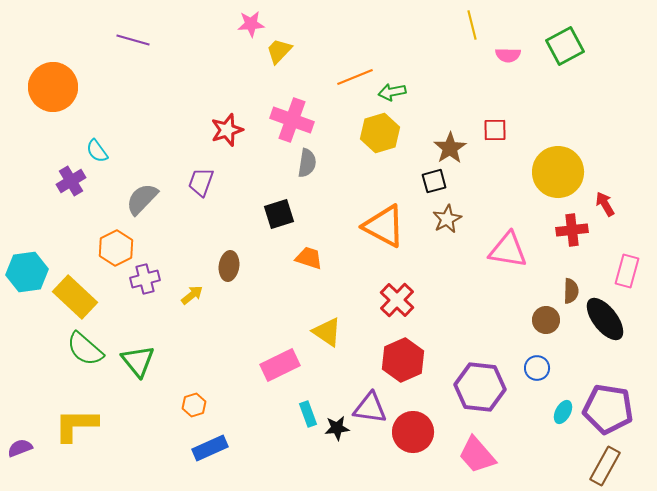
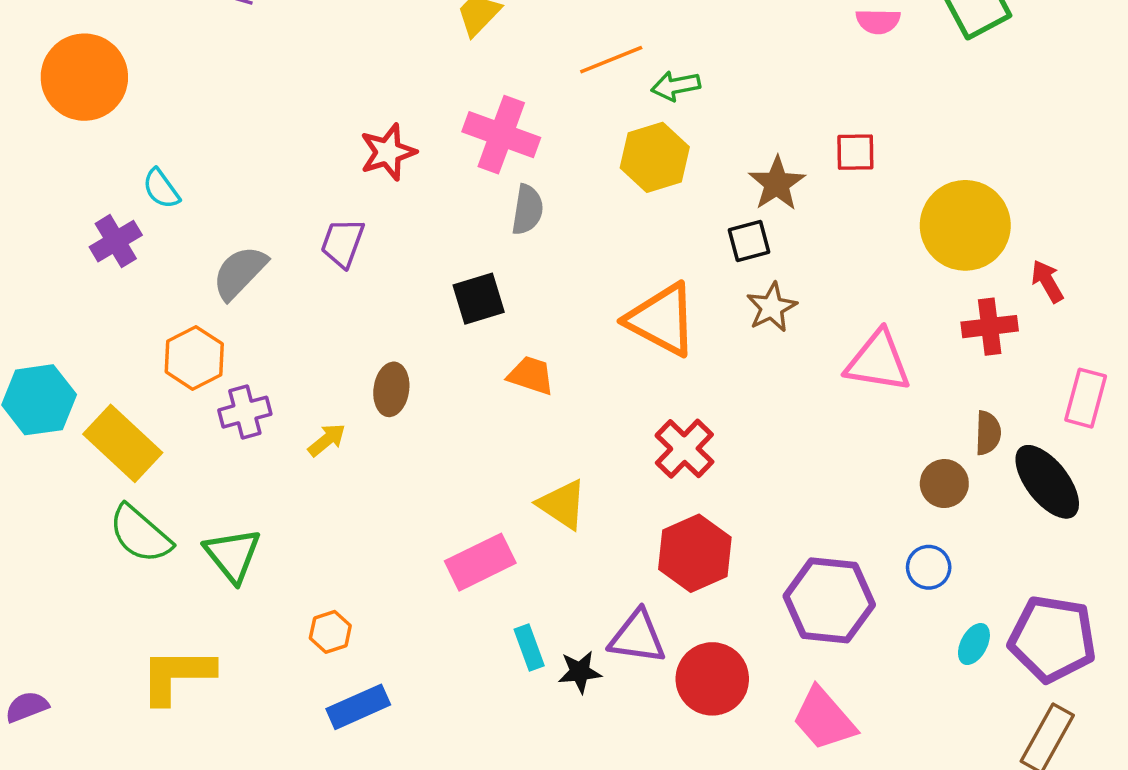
yellow L-shape: (76, 425) -> (177, 675), moved

